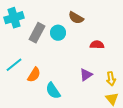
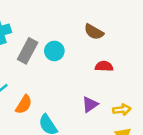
brown semicircle: (76, 18) -> (94, 32), moved
yellow arrow: (111, 79) -> (122, 110), turned -88

